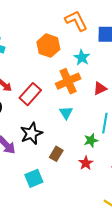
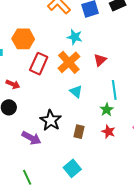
orange hexagon: (48, 46) -> (23, 39), moved
red rectangle: (30, 94) -> (39, 64), moved
cyan square: (34, 178) -> (72, 168), moved

